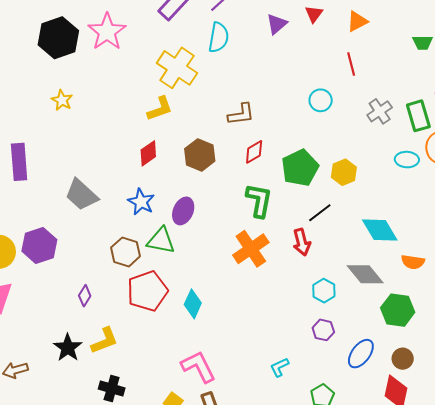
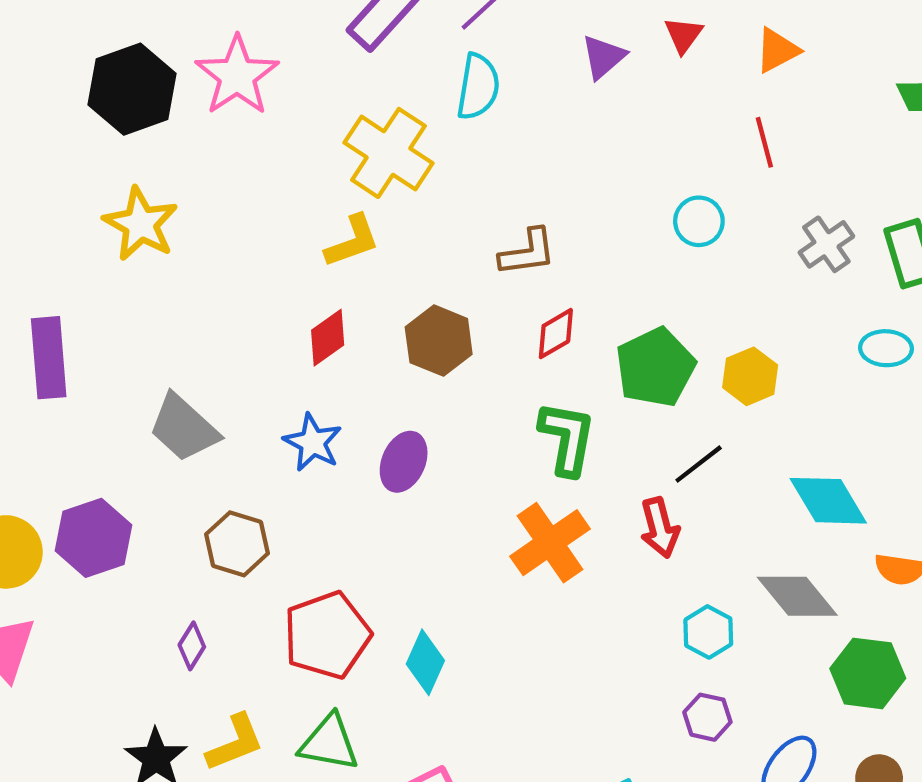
yellow star: (62, 100) -> (141, 224), size x1.6
green triangle: (161, 241) -> (329, 743), moved
brown hexagon: (126, 252) -> (237, 544), moved

